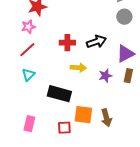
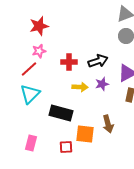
pink star: (28, 27) -> (39, 51), moved
cyan triangle: (28, 75) -> (30, 94), size x1.5
purple star: (105, 76) -> (102, 84), moved
brown arrow: (106, 118) -> (108, 124), moved

